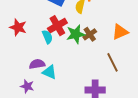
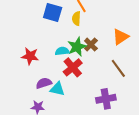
red cross: (57, 26) -> (73, 67), moved
red star: (18, 27) -> (30, 56), moved
cyan semicircle: (47, 37) -> (62, 51), moved, turned -64

